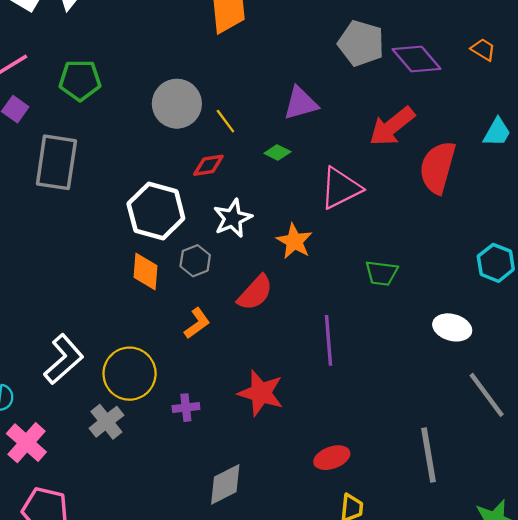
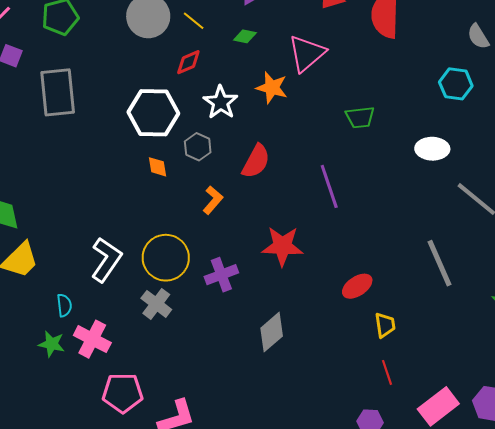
orange star: (294, 241) -> (272, 88), moved
orange diamond: (146, 272) -> (157, 167), size x0.7
purple cross: (186, 408) -> (221, 275), size x1.4

